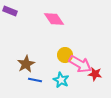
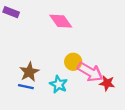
blue line: (35, 80) -> (26, 87), moved
cyan star: (61, 80) -> (59, 84), moved

